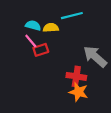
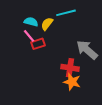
yellow semicircle: (51, 28) -> (47, 24), turned -48

